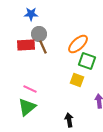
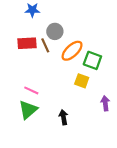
gray circle: (39, 34) -> (55, 31), moved
orange ellipse: (78, 44) -> (72, 51), moved
black arrow: (69, 120) -> (63, 117), moved

